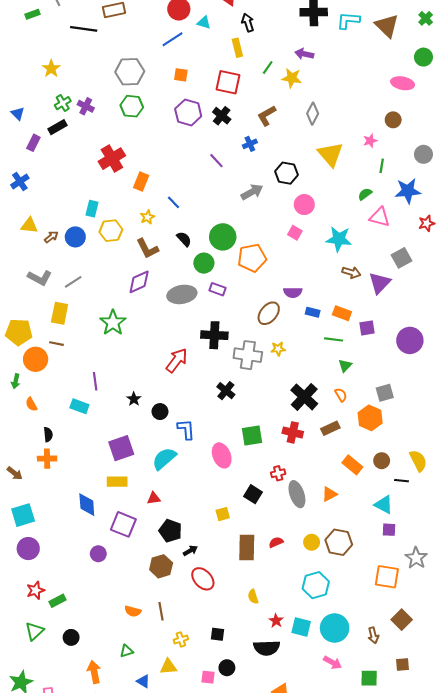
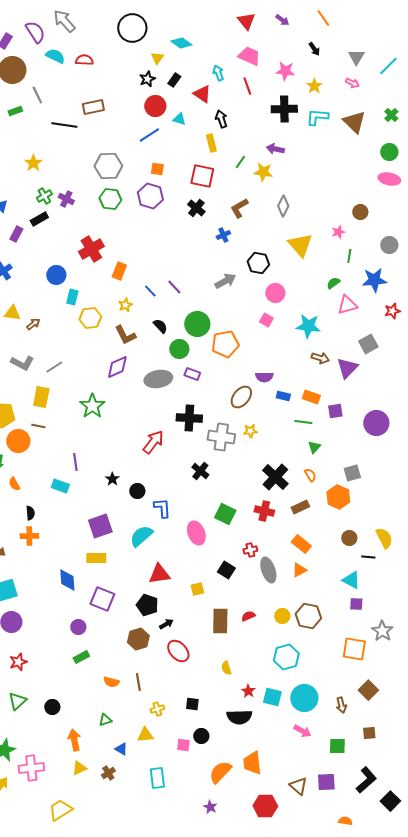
pink ellipse: (403, 83) -> (389, 179), moved
purple hexagon: (188, 113) -> (150, 196), moved
purple line: (216, 161) -> (174, 287), moved
pink triangle: (380, 217) -> (347, 305), turned -30
blue circle: (75, 237) -> (56, 275), moved
green square: (252, 436) -> (225, 514), turned 35
orange rectangle: (352, 465) -> (301, 544), moved
red triangle: (154, 498) -> (159, 574), moved, size x1.6
green rectangle: (58, 601) -> (81, 657), moved

